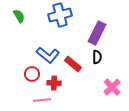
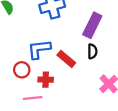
blue L-shape: (48, 55) -> (39, 49), turned 135

